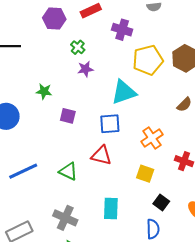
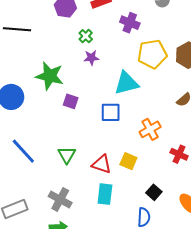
green star: (44, 91) -> (50, 76), size x1.8
red triangle: (101, 156) -> (102, 164), moved
blue line: (23, 171) -> (23, 151), turned 68
green triangle: (68, 171) -> (67, 155), turned 30
yellow square: (145, 174) -> (128, 161), moved

